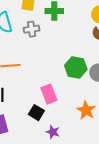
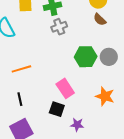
gray cross: (32, 29) -> (59, 27), moved

